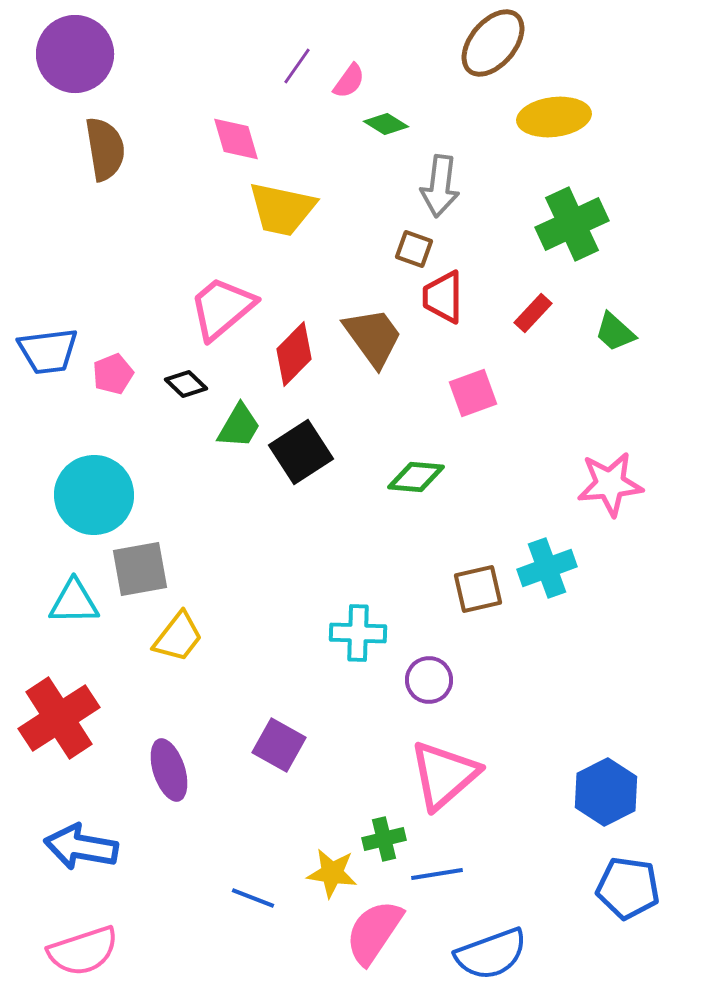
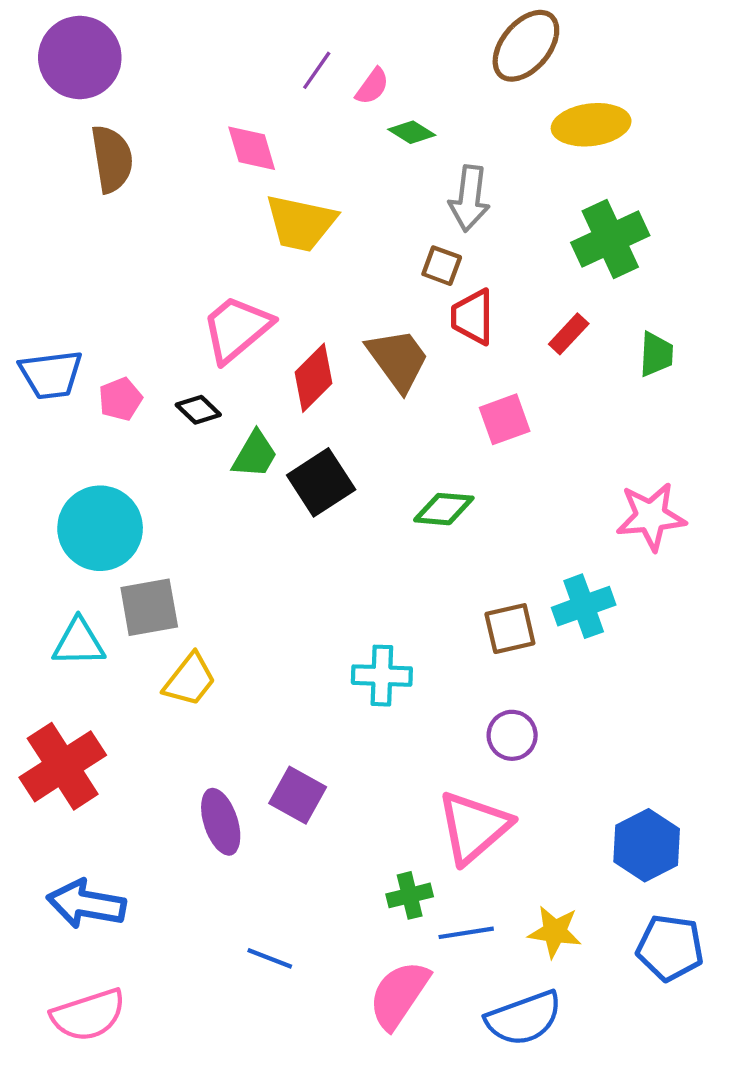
green trapezoid: (615, 332) -> (656, 354), turned -129
purple circle: (429, 680) -> (512, 735), moved
purple ellipse: (169, 770) -> (221, 822), moved
yellow star: (332, 873) -> (555, 932), moved

